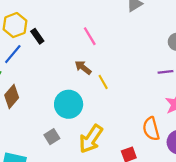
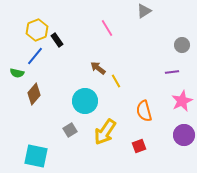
pink line: (90, 36) -> (107, 28), moved
orange semicircle: (151, 129) -> (144, 111), moved

